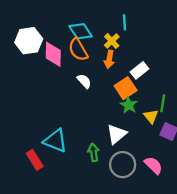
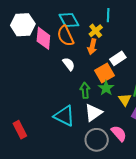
cyan triangle: (55, 141) -> (64, 116), moved
green arrow: (94, 152) -> (85, 90), moved
pink semicircle: (153, 165) -> (119, 133), moved

